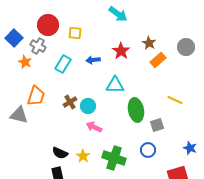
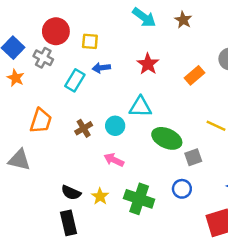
brown star: (149, 43) -> (183, 20), moved
blue arrow: (93, 60) -> (101, 68), moved
orange star: (25, 62) -> (16, 78), moved
cyan circle: (88, 106) -> (115, 126), moved
green ellipse: (136, 110) -> (167, 138), turned -55
gray triangle: (19, 115) -> (19, 160), moved

